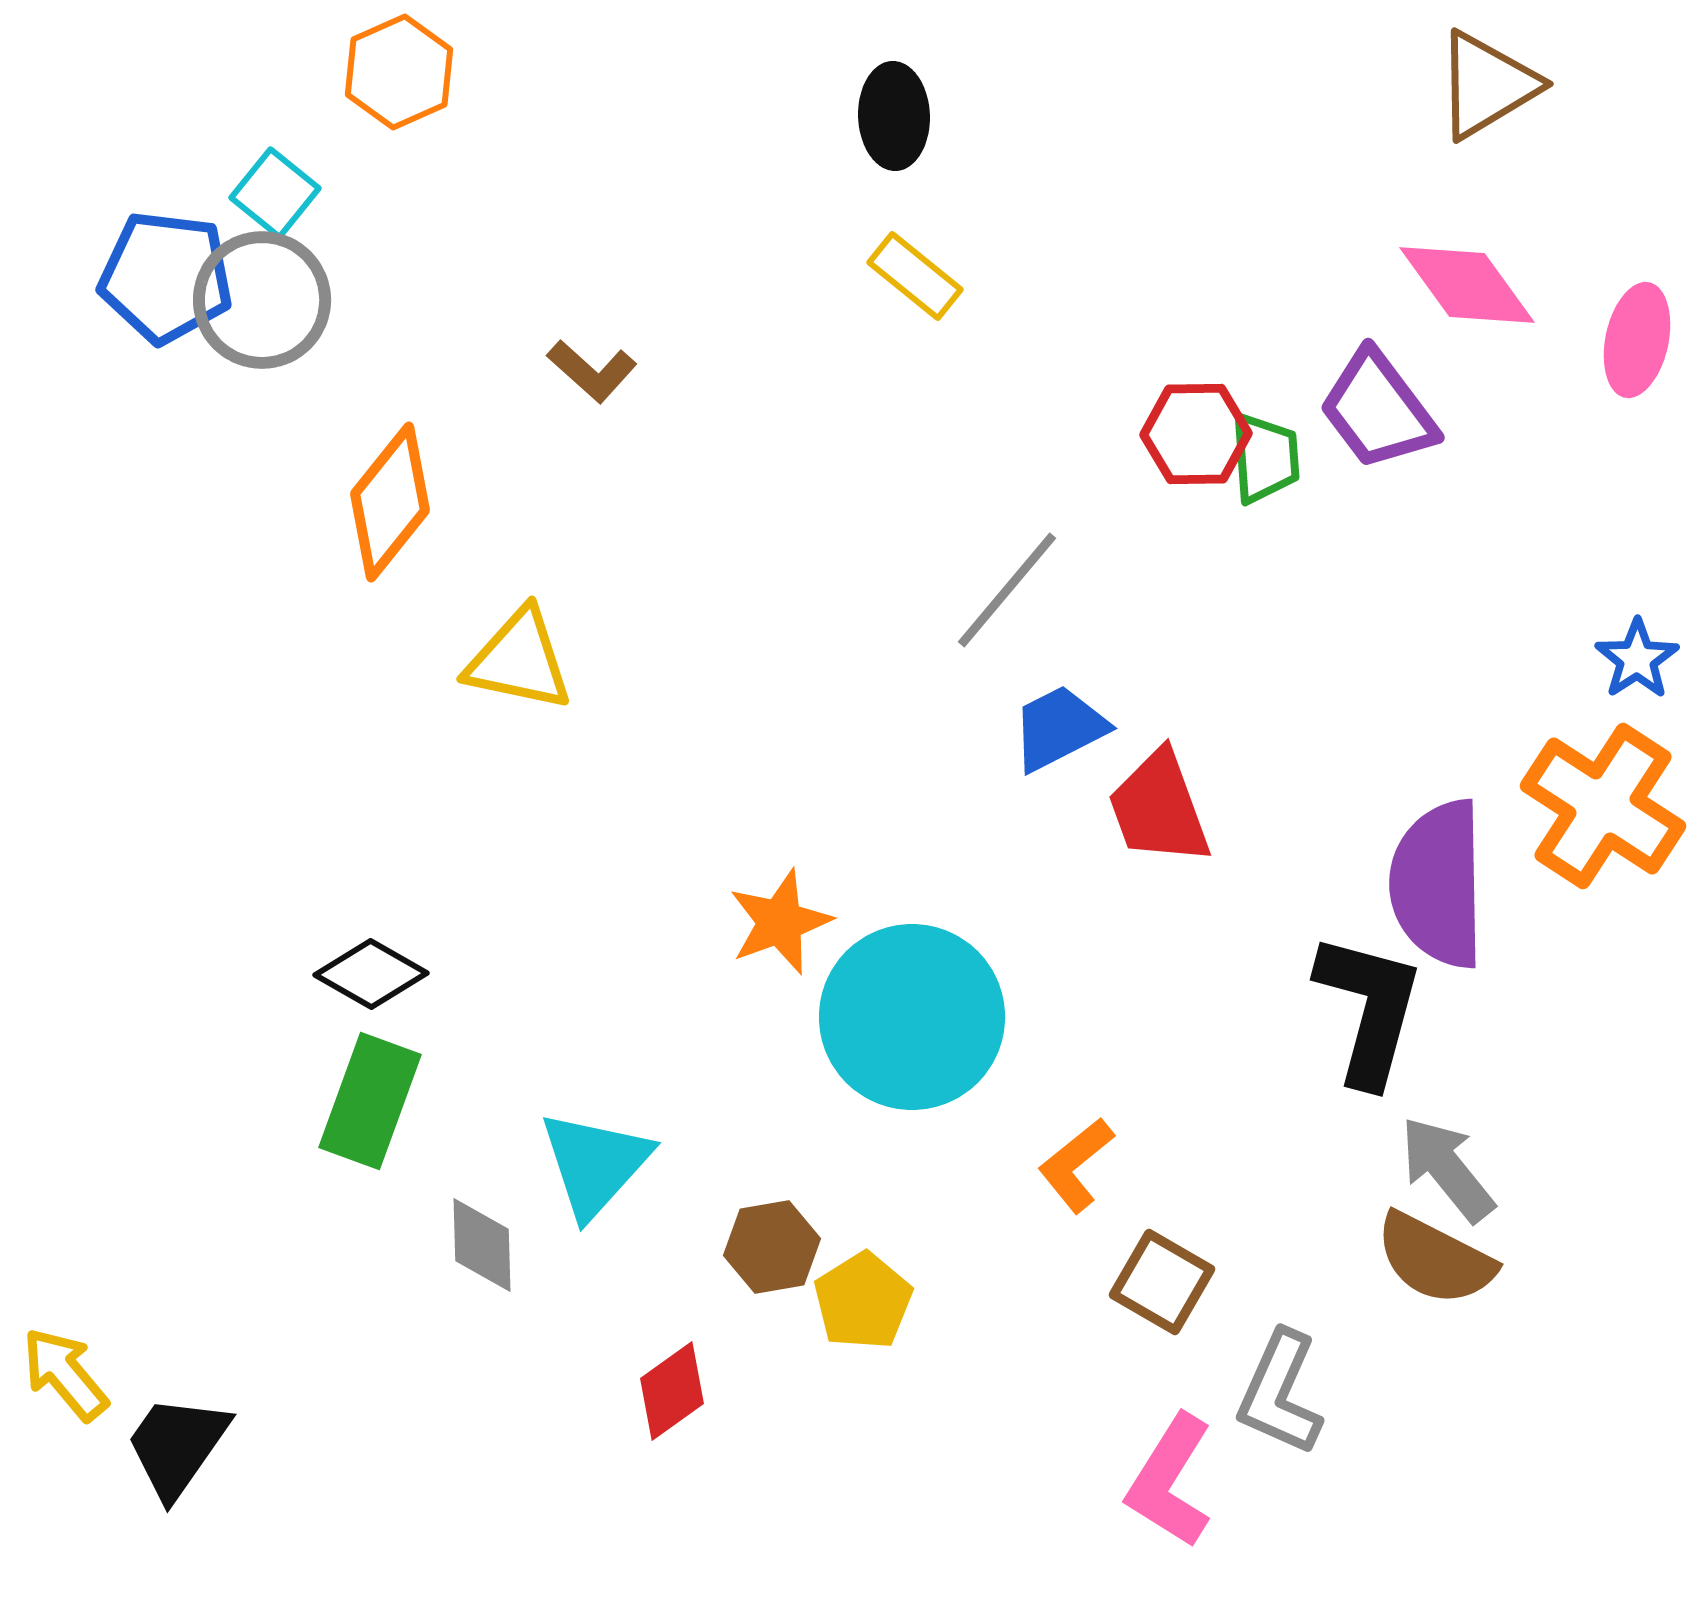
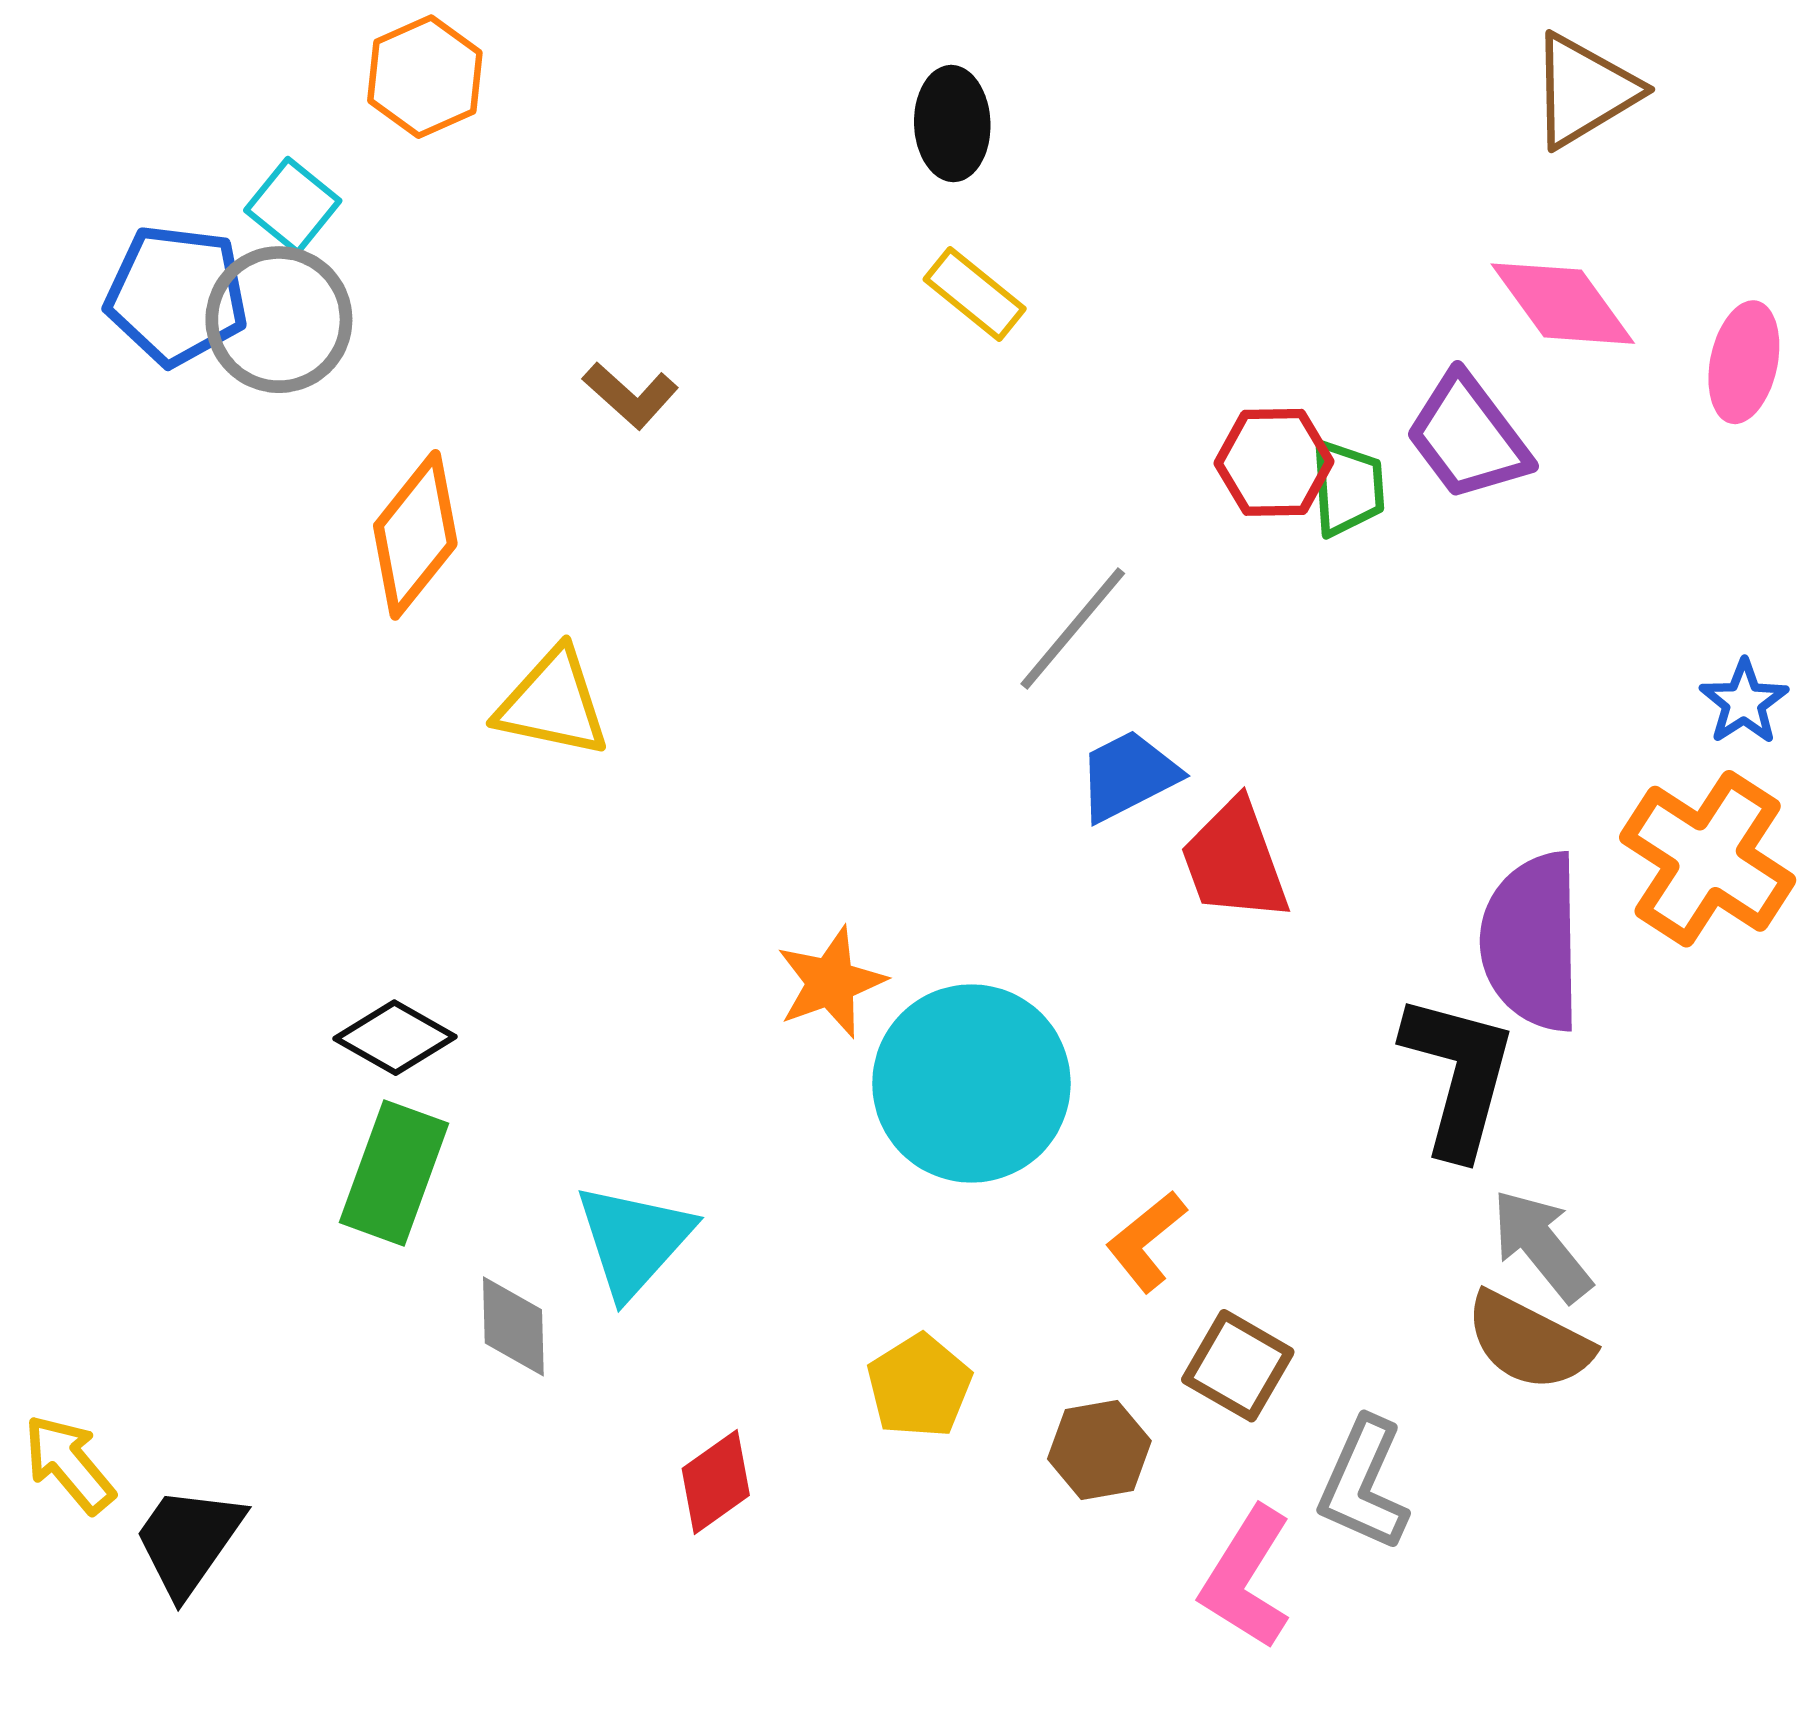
brown hexagon: (772, 1247) -> (1099, 1450), moved

